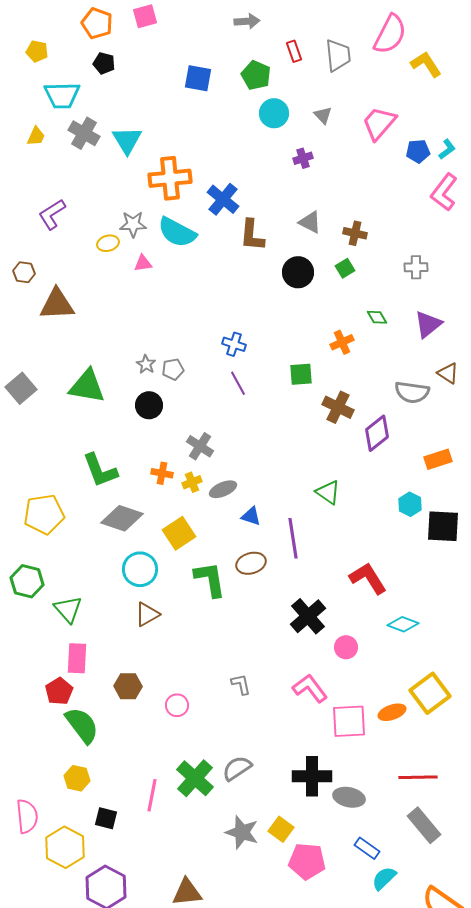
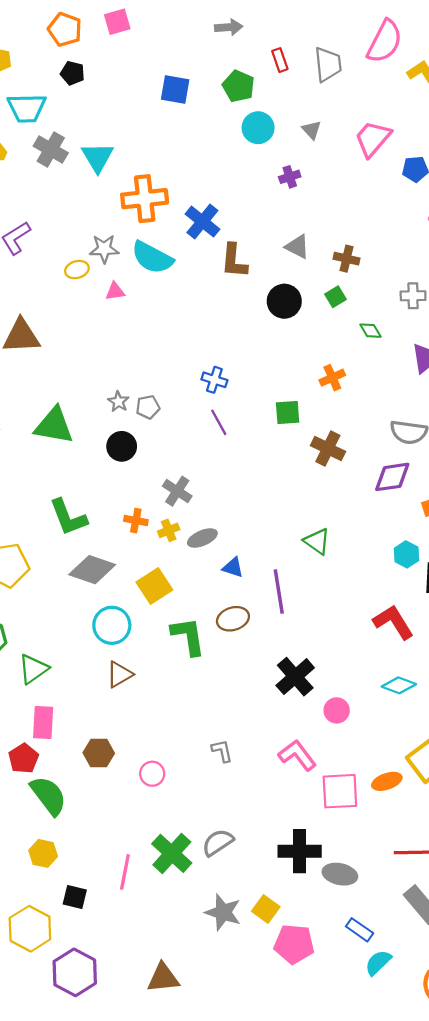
green diamond: (377, 317) -> (370, 331), moved
purple diamond: (377, 433) -> (392, 477), moved, turned 30
red L-shape: (368, 578) -> (393, 622), moved
green triangle: (68, 609) -> (33, 669), turned 36

